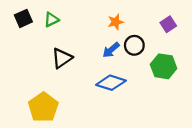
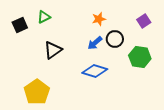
black square: (23, 18) -> (20, 25), moved

